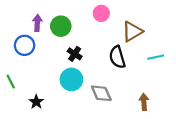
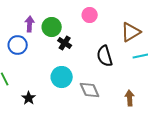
brown triangle: (132, 31) -> (131, 32), moved
black cross: (75, 54) -> (65, 43), moved

